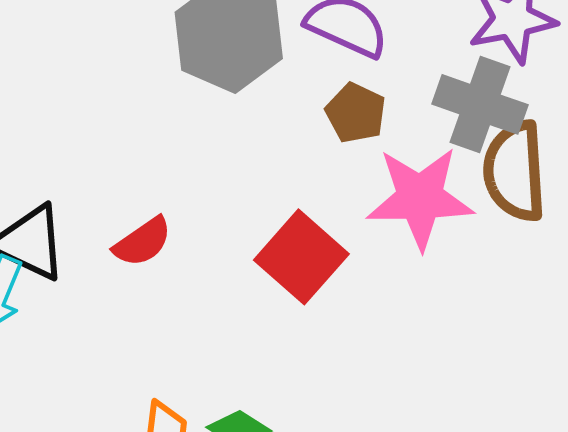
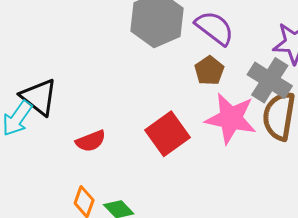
red semicircle: (143, 242) -> (91, 141), moved

